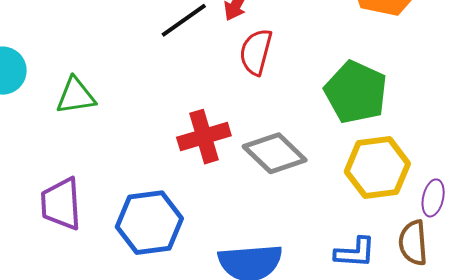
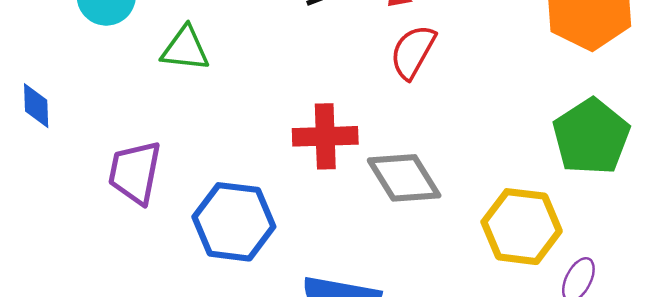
green pentagon: (356, 92) -> (591, 137), moved

